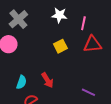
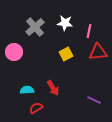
gray cross: (18, 19) -> (35, 27), moved
cyan semicircle: (21, 82) -> (27, 90), turned -112

